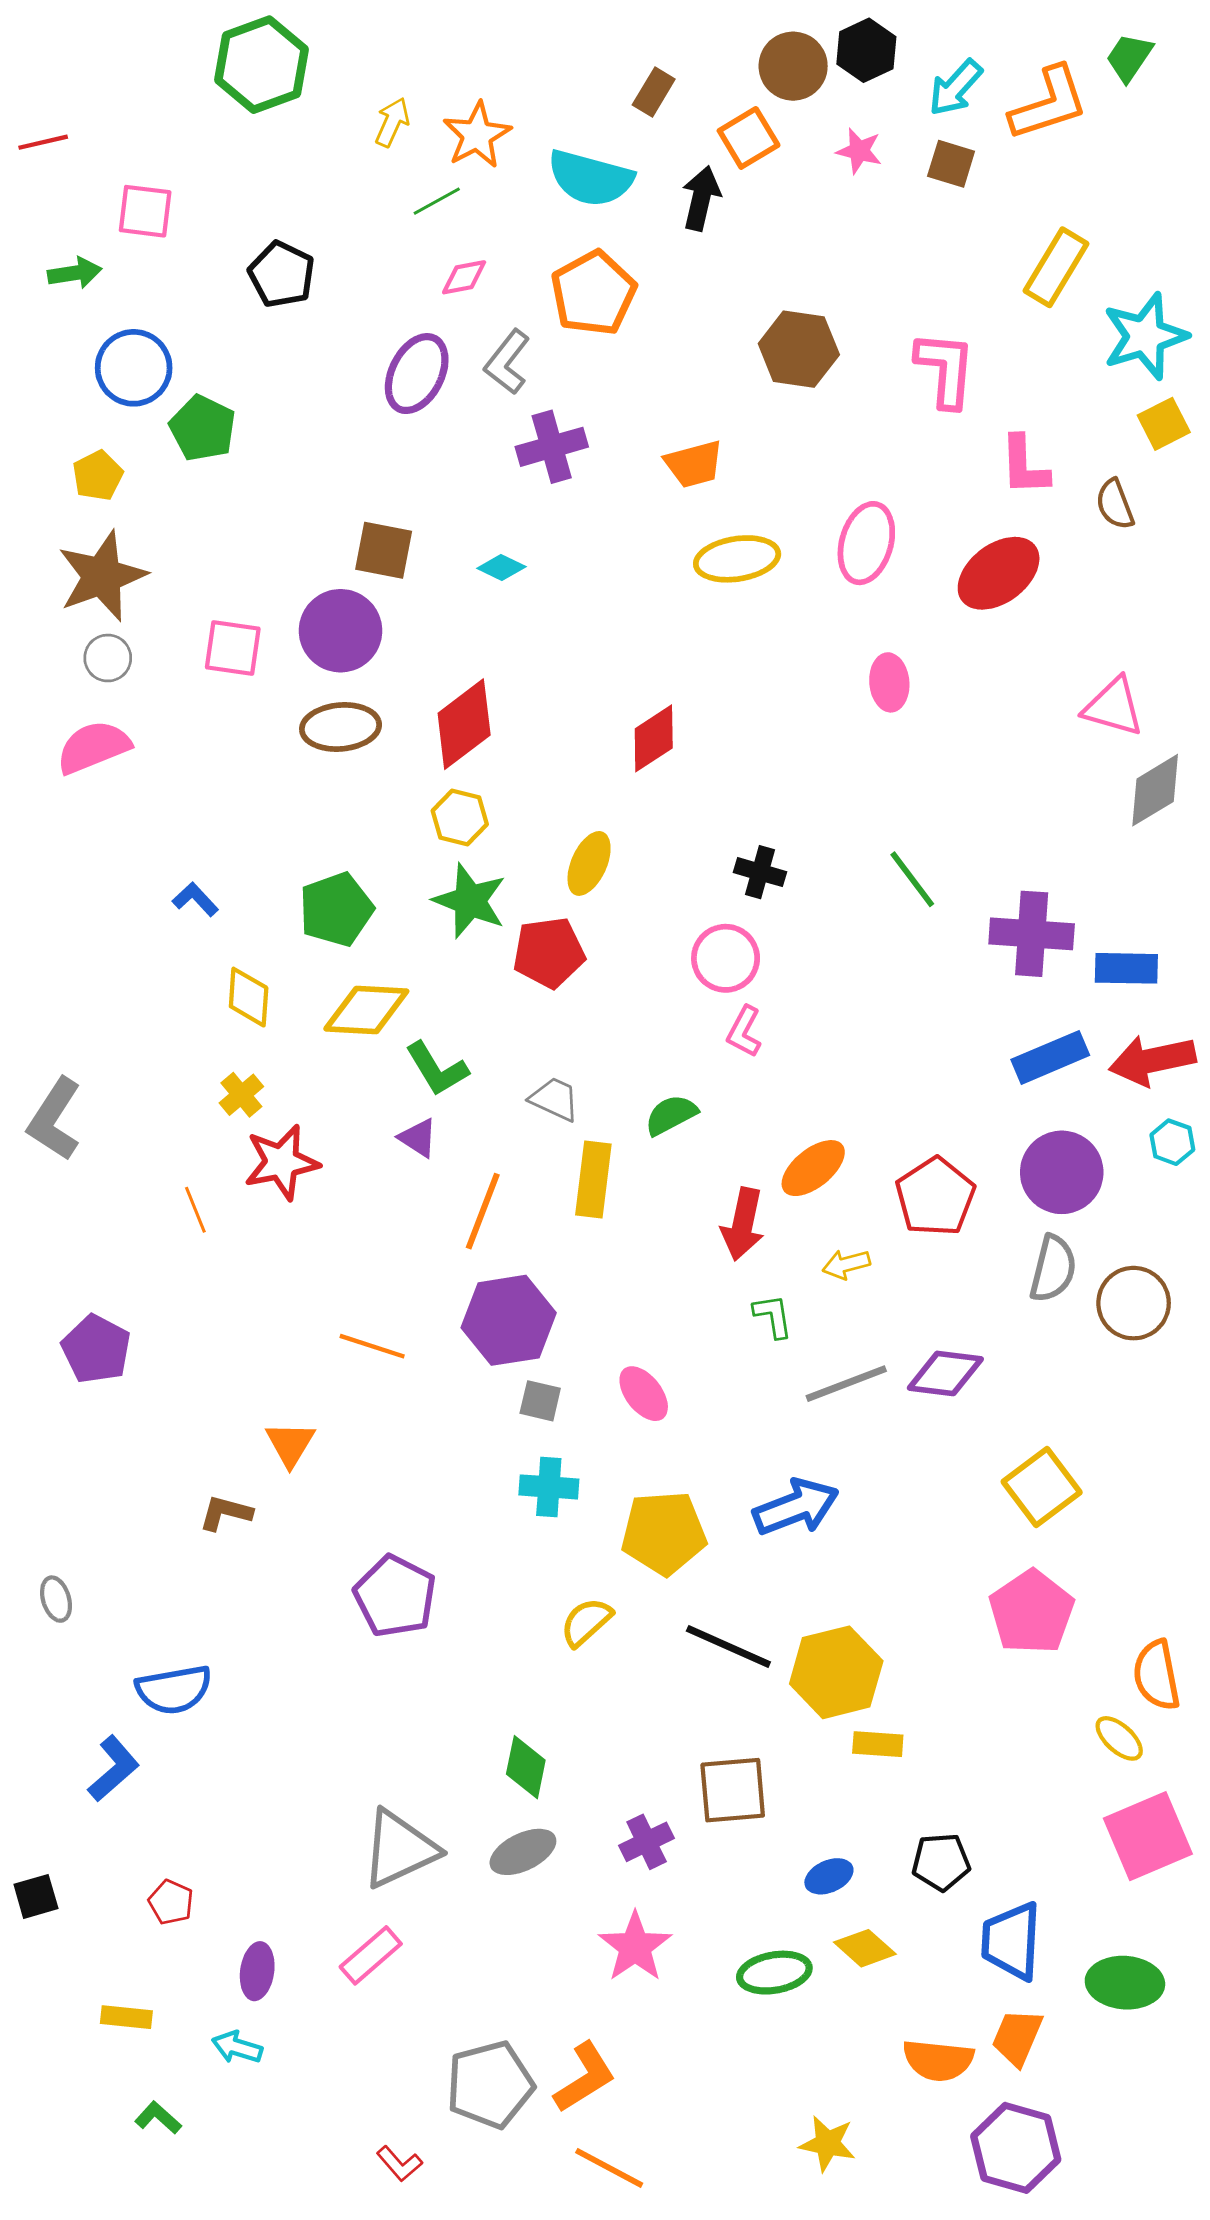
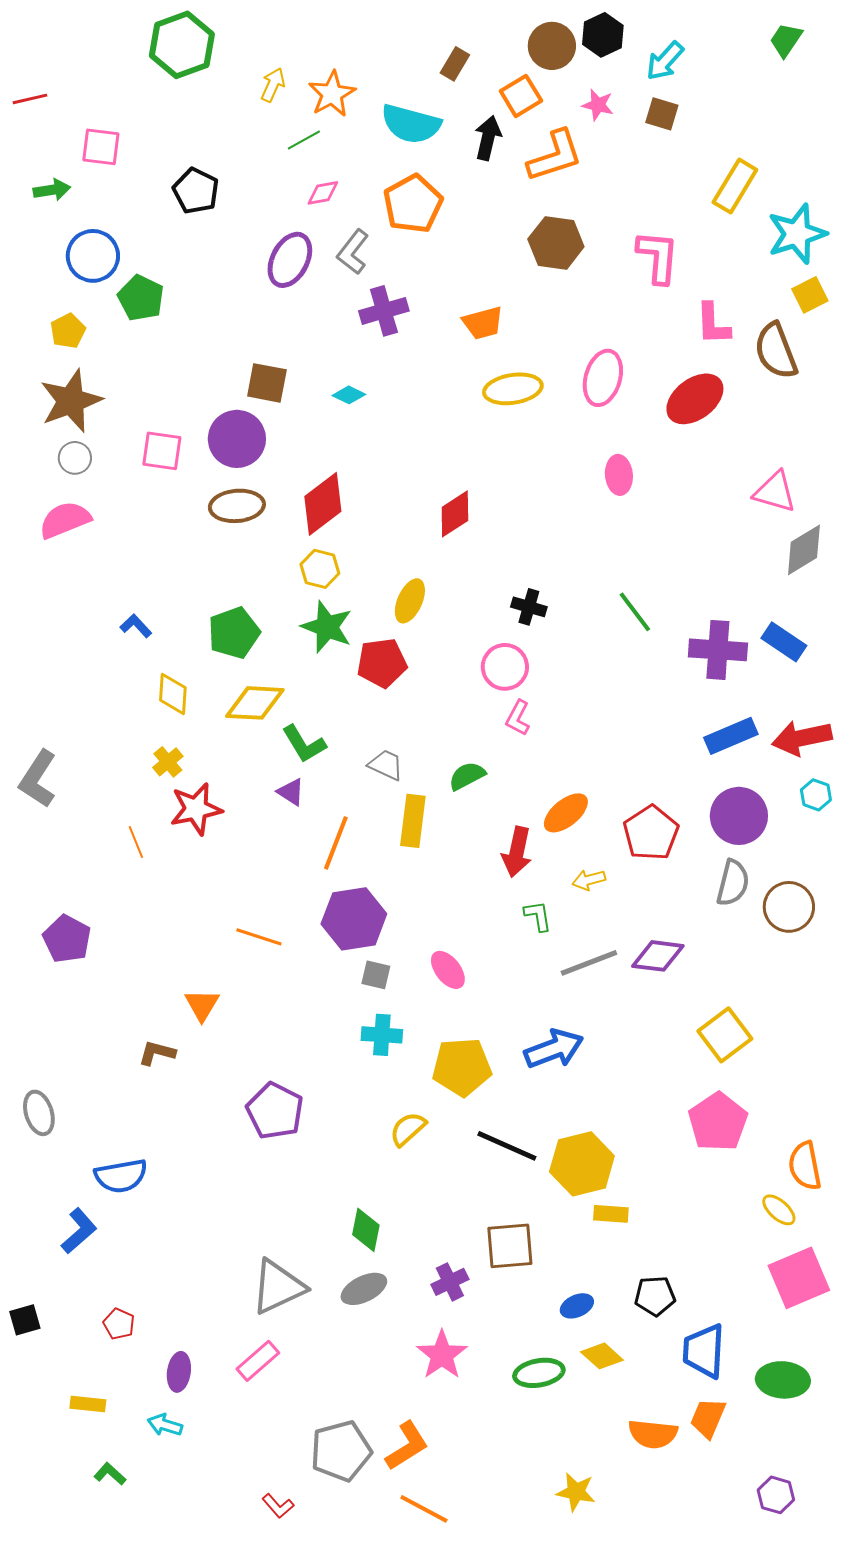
orange L-shape: (1049, 103) -> (555, 156), moved
brown semicircle: (1115, 504) -> (776, 351), size x1.6
blue rectangle: (1126, 968) -> (784, 642), moved, turned 33
gray ellipse: (56, 1599) -> (39, 1113), size x1.4
purple hexagon: (1016, 2148) -> (776, 1495), moved, size x0.6

